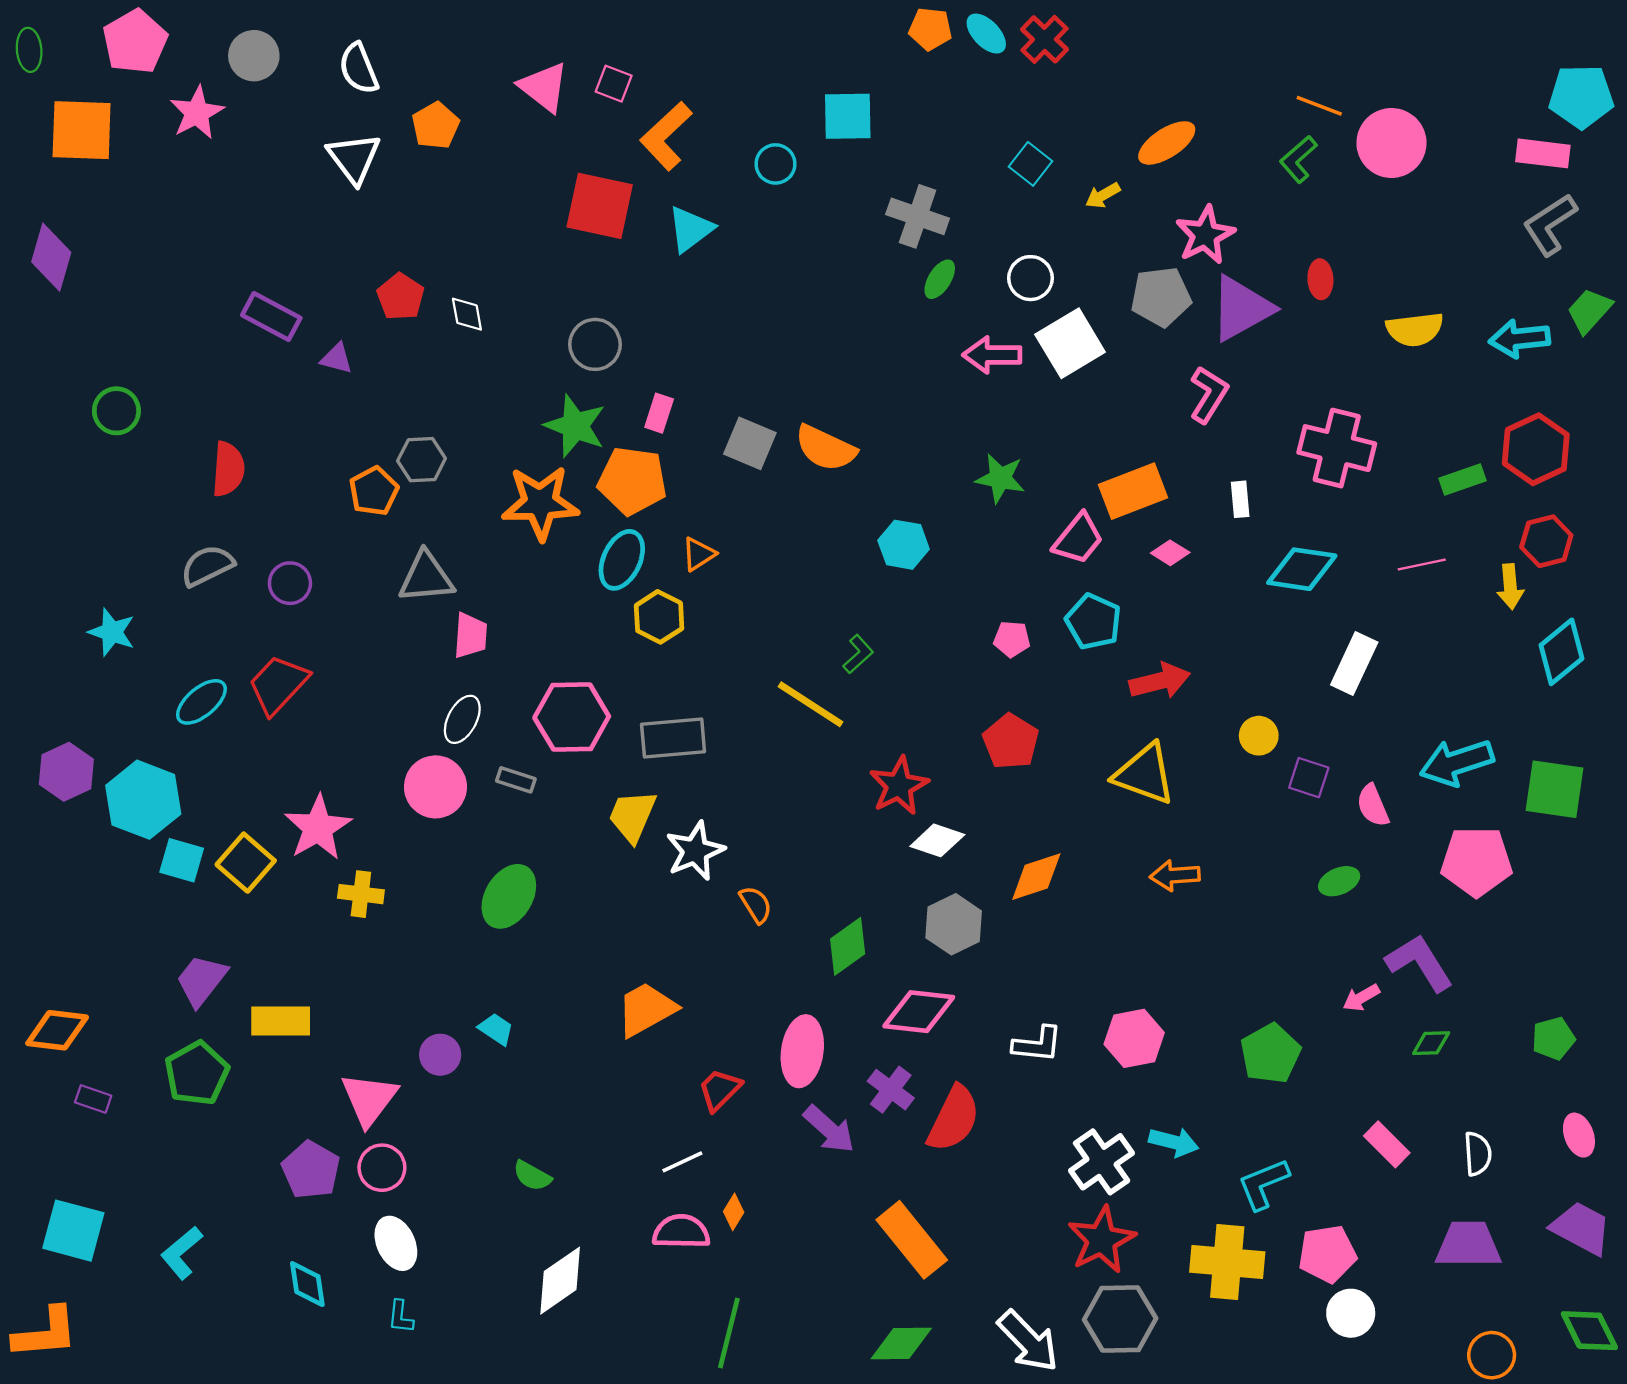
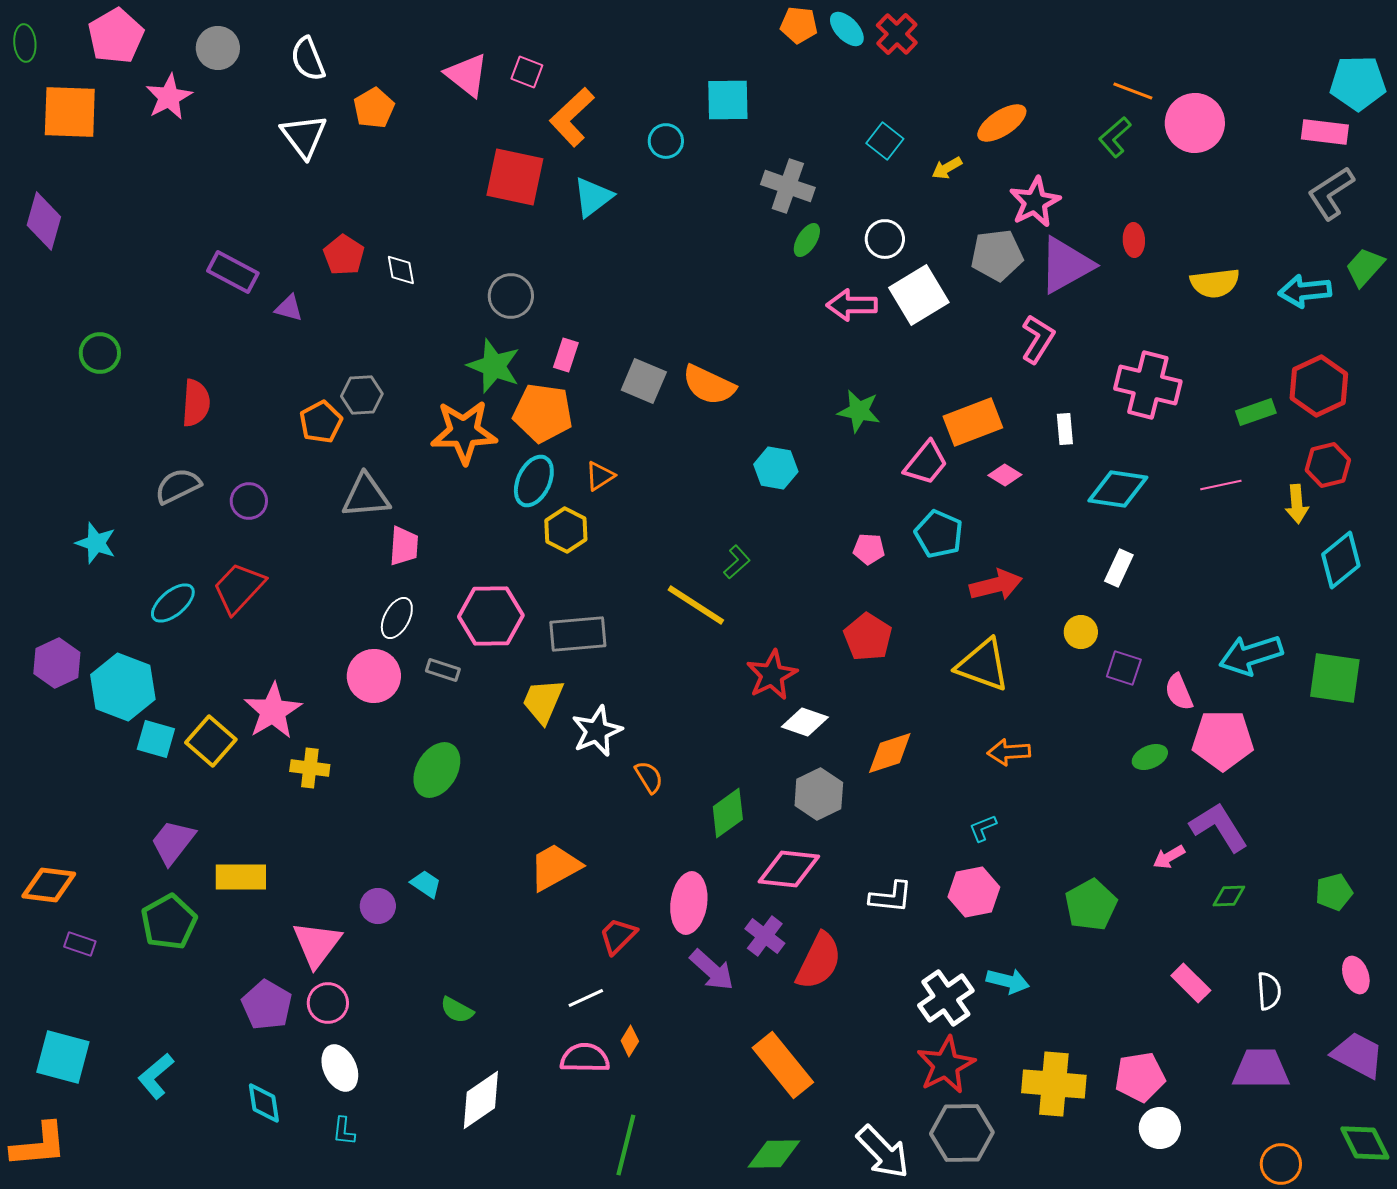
white rectangle: (1354, 663) -> (1119, 568), moved, size x0.7
pink pentagon: (1476, 861) -> (1223, 740), moved
cyan L-shape: (1263, 1184) -> (983, 828), moved, size x0.6

